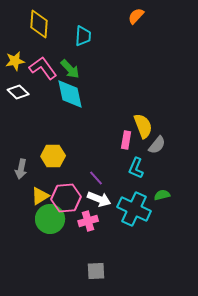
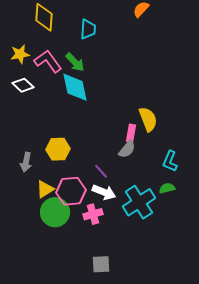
gray semicircle: (157, 145) -> (127, 149), moved
cyan L-shape: (136, 168) -> (170, 161), moved
cyan cross: (134, 209) -> (139, 202), turned 32

